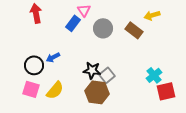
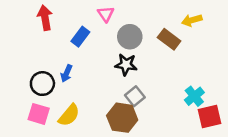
blue rectangle: (73, 23) -> (80, 37), moved
blue arrow: (53, 57) -> (66, 73), turned -40
black star: (92, 70) -> (126, 65), moved

